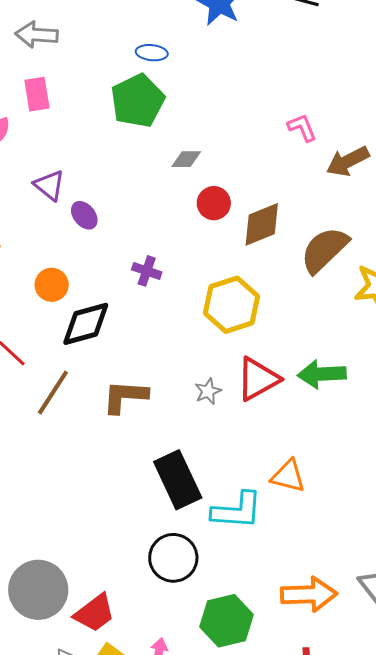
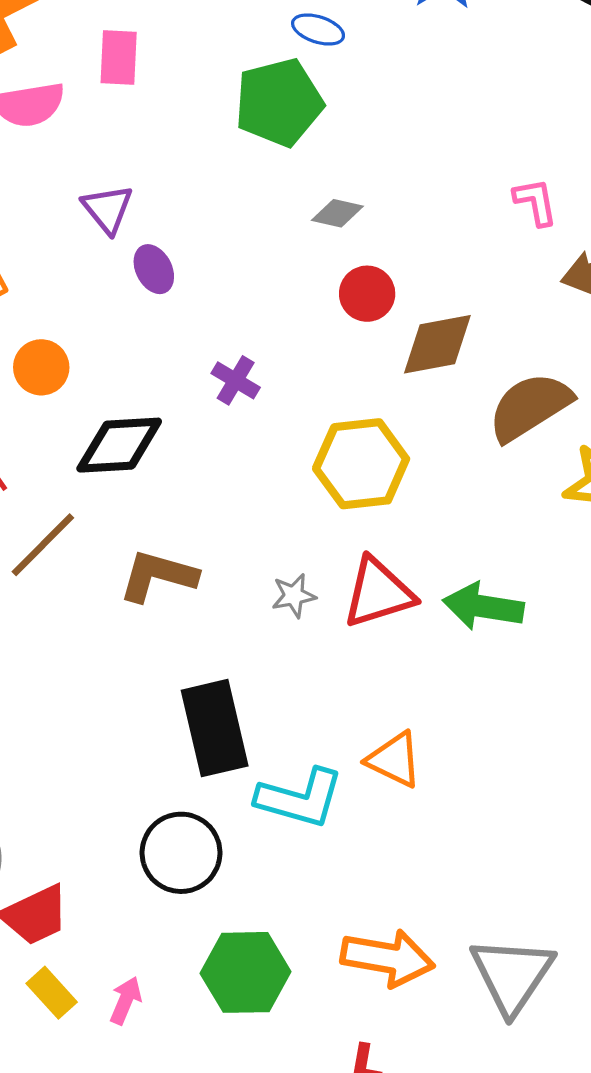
orange circle: (52, 285) -> (41, 367), moved

